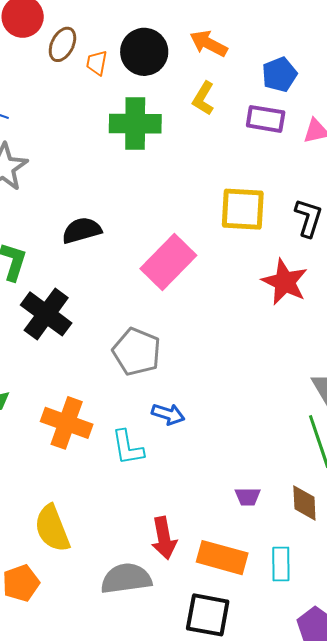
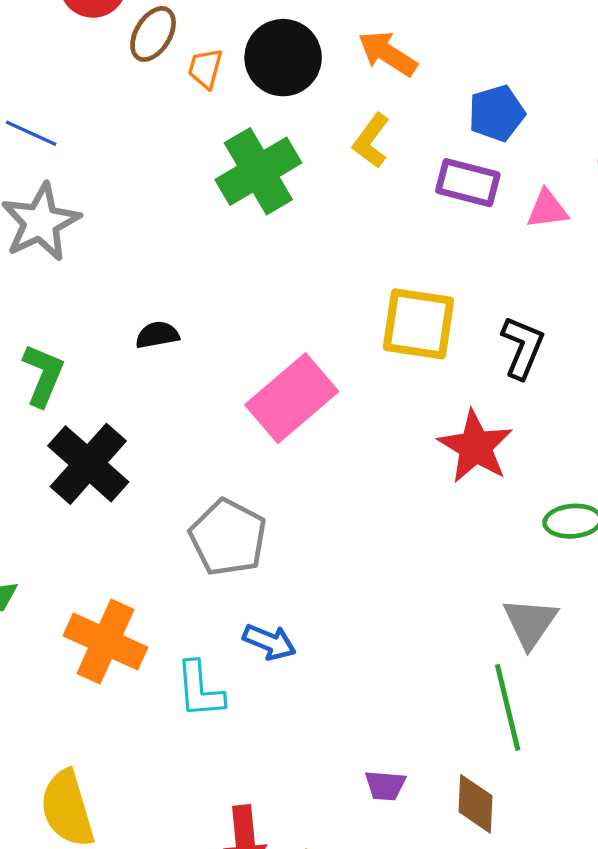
green cross: (135, 124) -> (258, 171), turned -36
black semicircle: (82, 230) -> (157, 335), size x0.7

